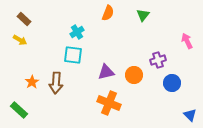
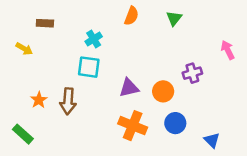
brown rectangle: (24, 19) -> (45, 23), moved, turned -40
blue circle: (172, 83) -> (175, 123), moved
blue triangle: (190, 115) -> (212, 140), moved

